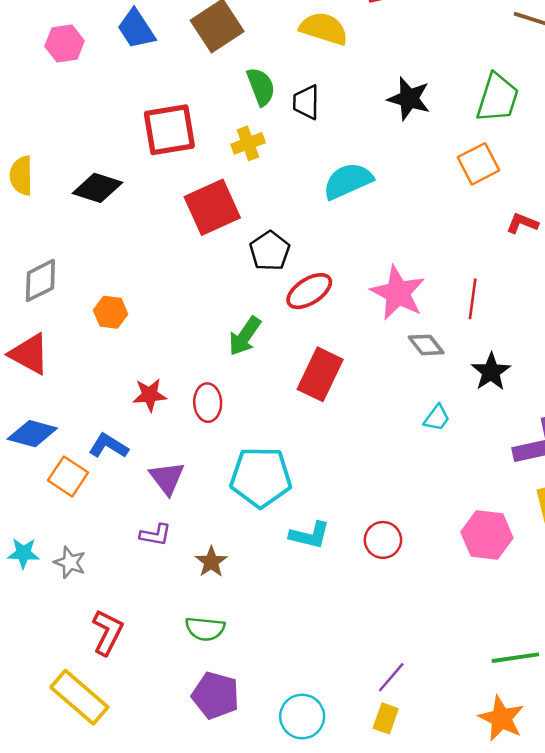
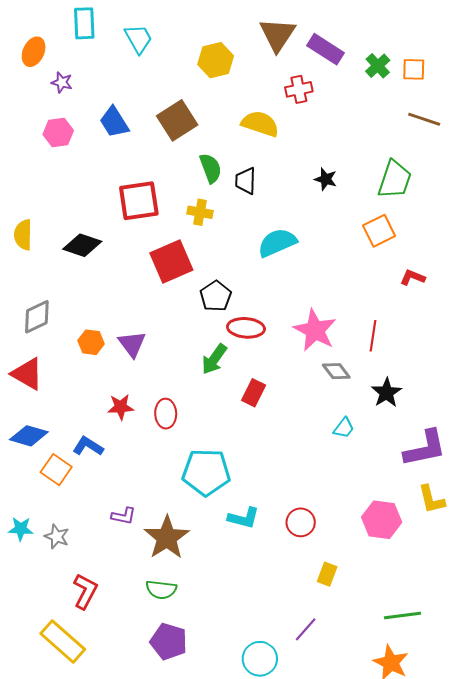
black star: (409, 99) -> (326, 179), size x0.7
yellow cross: (248, 143) -> (200, 212), turned 30
red ellipse: (309, 291) -> (246, 328), turned 36
green arrow: (245, 336) -> (214, 359), moved
red rectangle: (320, 374) -> (254, 393), size x0.7
purple triangle: (167, 478) -> (132, 344), moved
brown star: (211, 562) -> (167, 538), size x1.8
cyan circle: (302, 717) -> (260, 659), moved
yellow rectangle: (386, 718) -> (327, 574), moved

